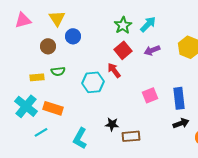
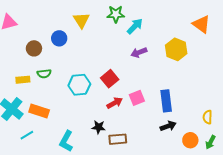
yellow triangle: (57, 18) -> (81, 20), moved
green star: (123, 25) -> (116, 14), moved, turned 30
red square: (123, 50) -> (110, 79), moved
red arrow: (114, 70) -> (115, 103), moved, turned 98

